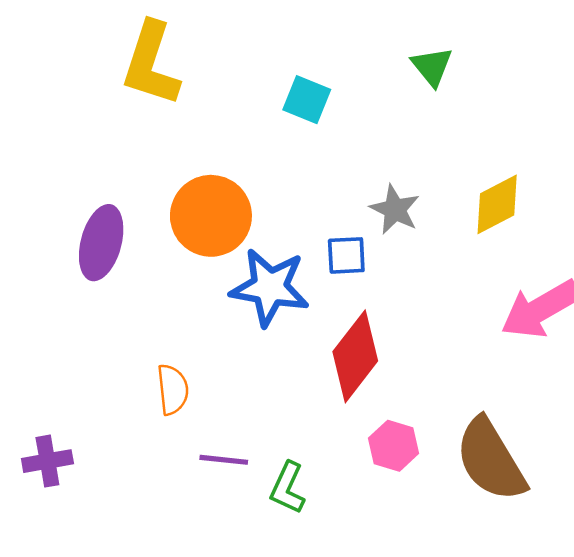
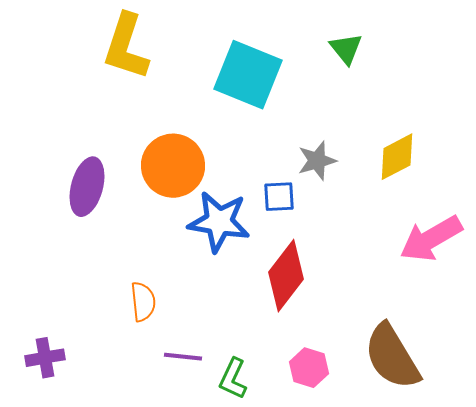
cyan square: (307, 100) -> (248, 75), size x1.8
gray star: (395, 209) -> (317, 161), turned 30
pink hexagon: (394, 446) -> (309, 368), moved

